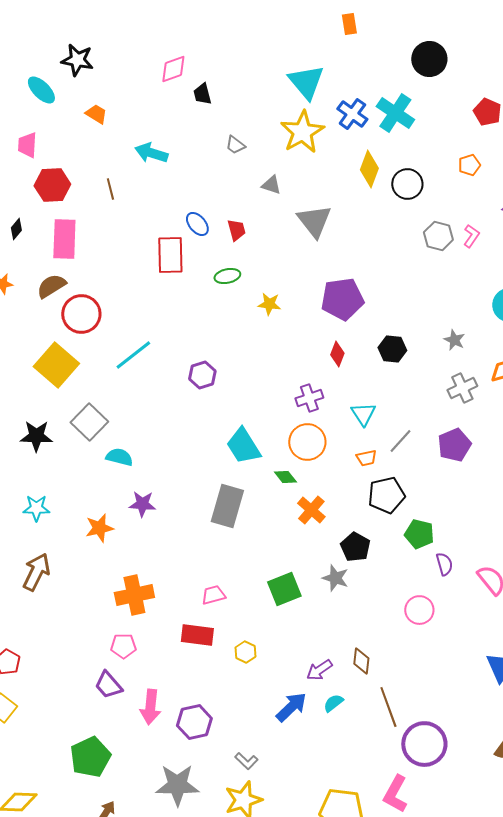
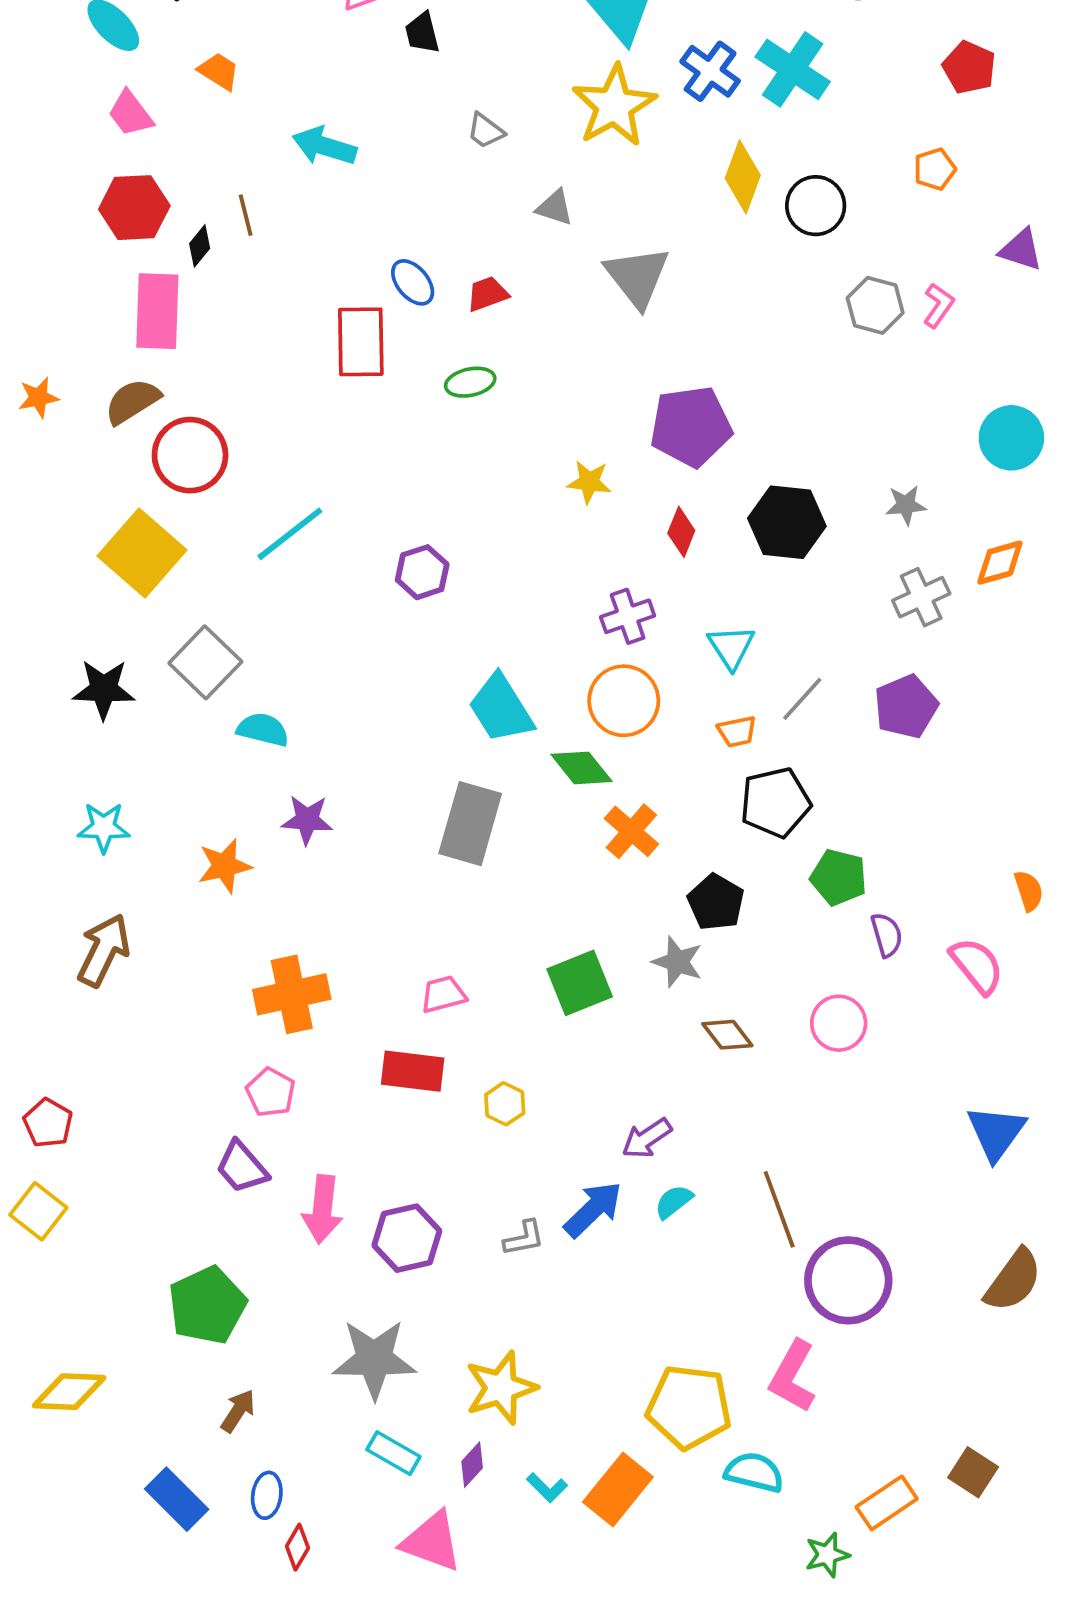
pink trapezoid: (27, 145) -> (131, 113), moved, turned -40
black diamond: (16, 229) -> (200, 246), moved
red trapezoid: (236, 230) -> (487, 294), turned -95
yellow star: (269, 304) -> (589, 482), moved
gray star: (454, 340) -> (906, 505), turned -30
black hexagon: (392, 349) -> (787, 522), size x1.4
green diamond: (285, 477) -> (582, 768), size x1.4
pink pentagon: (123, 646) -> (271, 1092), turned 30
brown diamond: (361, 661) -> (727, 1035), moved, turned -44
gray L-shape: (246, 761) -> (524, 1238), moved, turned -55

